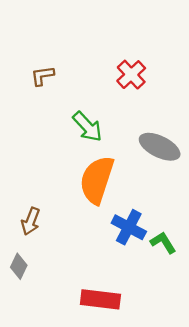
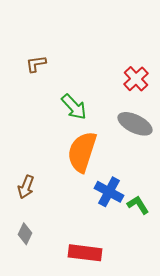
red cross: (131, 75) -> (136, 79), moved
gray diamond: (19, 266) -> (25, 234), moved

